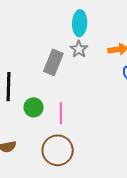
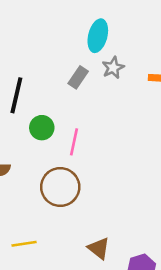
cyan ellipse: (80, 23) -> (98, 36), moved
gray rectangle: (53, 62) -> (78, 77), size x0.7

